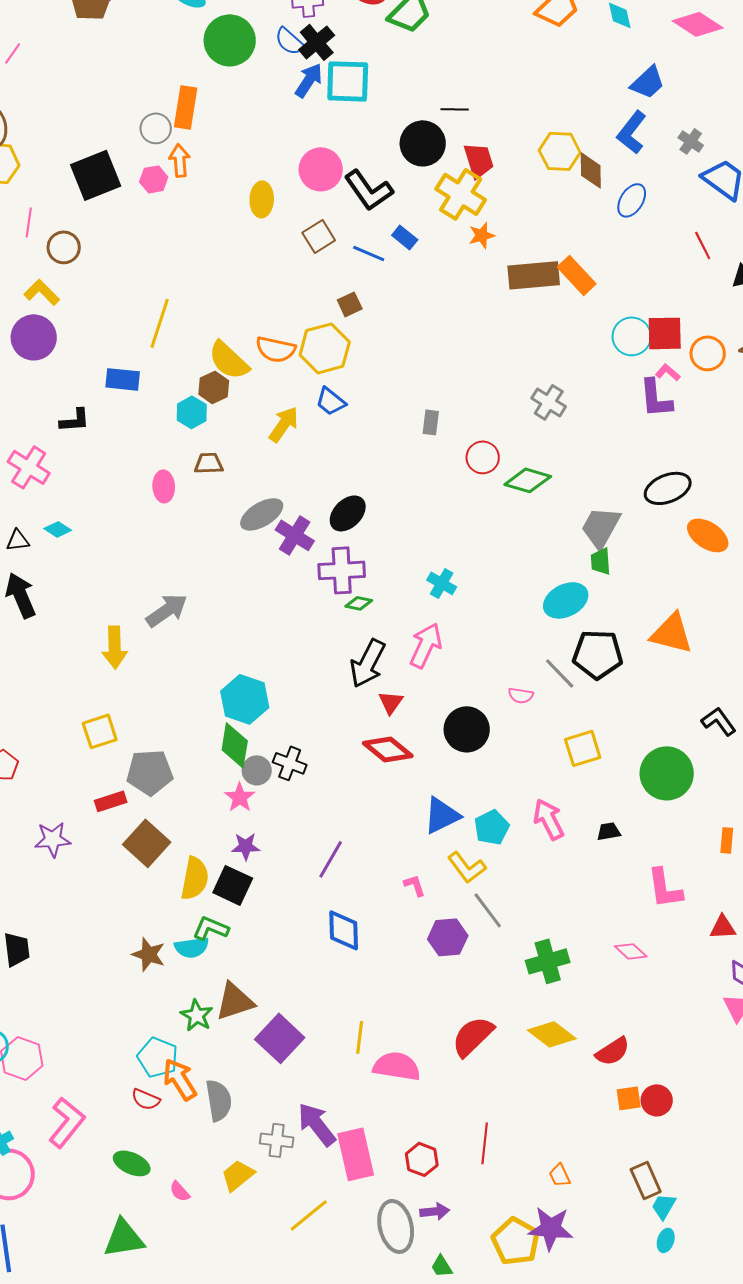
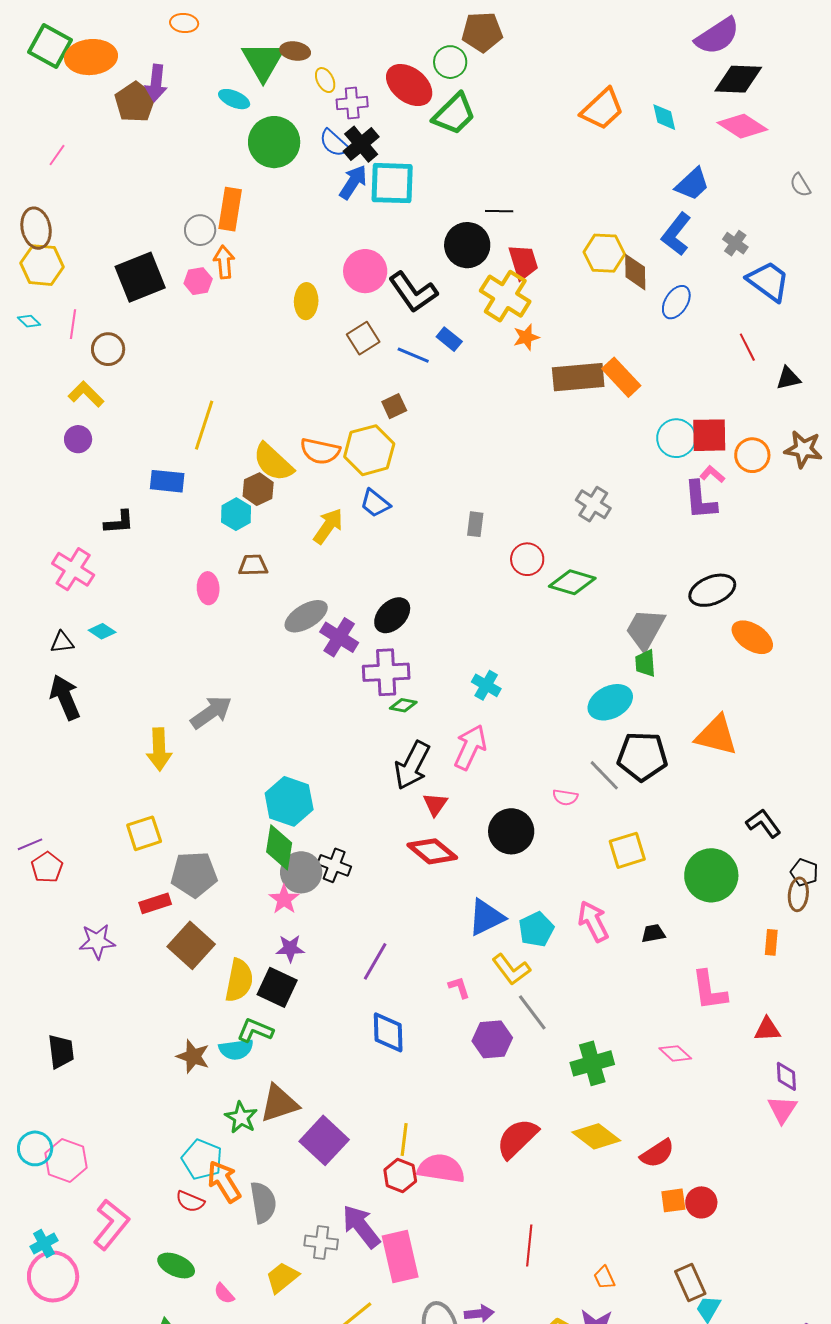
purple circle: (34, 337) -> (78, 439), size x0.6
gray circle: (257, 770) -> (301, 872), size x1.4
red hexagon: (422, 1159) -> (400, 1175), moved

